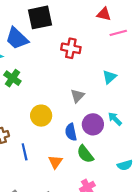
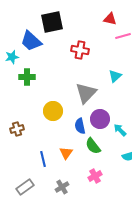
green cross: (12, 78) -> (27, 77), turned -35
gray triangle: (77, 96) -> (86, 93), size x1.6
cyan arrow: (115, 119) -> (120, 130), moved
blue line: (25, 152) -> (43, 159), moved

